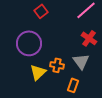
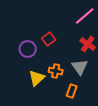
red square: (41, 11) -> (49, 39), moved
purple circle: (29, 43) -> (28, 49), size x0.7

